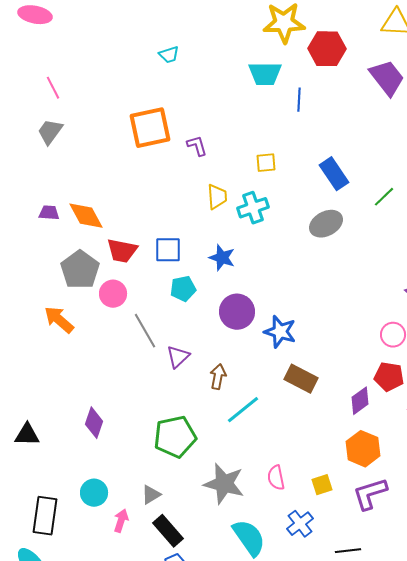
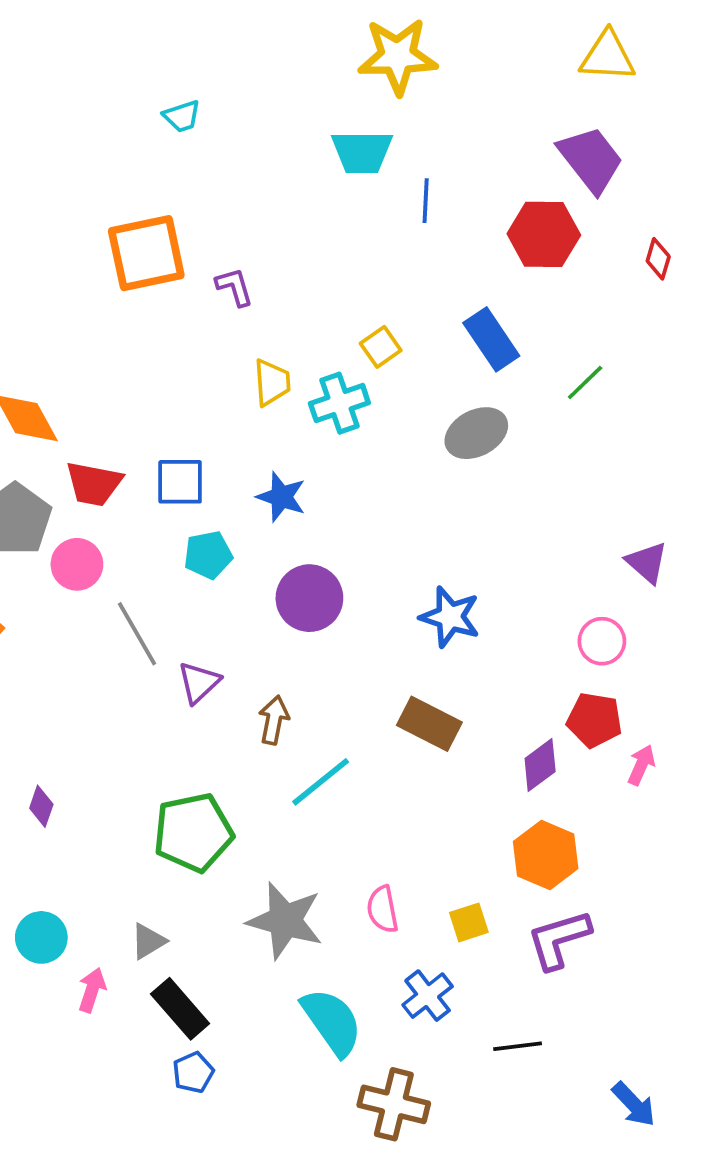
red hexagon: (327, 49) -> (544, 234), moved
yellow square: (266, 163) -> (381, 347), moved, turned -30
blue star: (280, 332) -> (450, 617), moved
purple diamond: (94, 423) -> (41, 806), size x0.7

